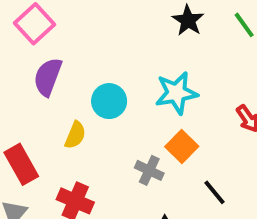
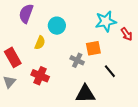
cyan star: (176, 93) -> (106, 21), moved
orange square: (182, 147) -> (93, 48), turned 35

